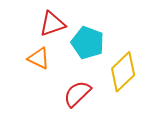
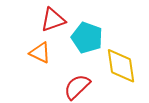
yellow diamond: (123, 72) -> (121, 66), turned -54

